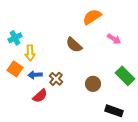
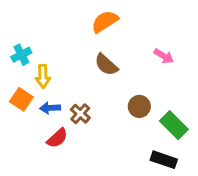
orange semicircle: (92, 17) -> (105, 22), moved
green rectangle: (125, 76) -> (174, 125), moved
brown circle: (93, 84) -> (139, 106), moved

